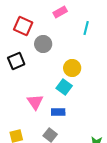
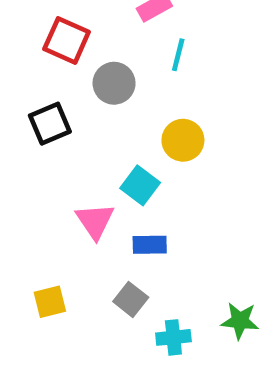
cyan line: (86, 28) -> (178, 55), moved
cyan square: (64, 87) -> (140, 185), moved

